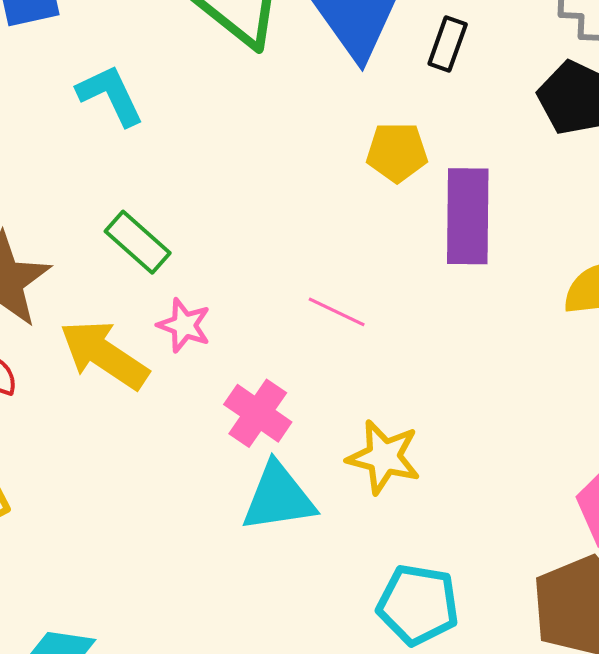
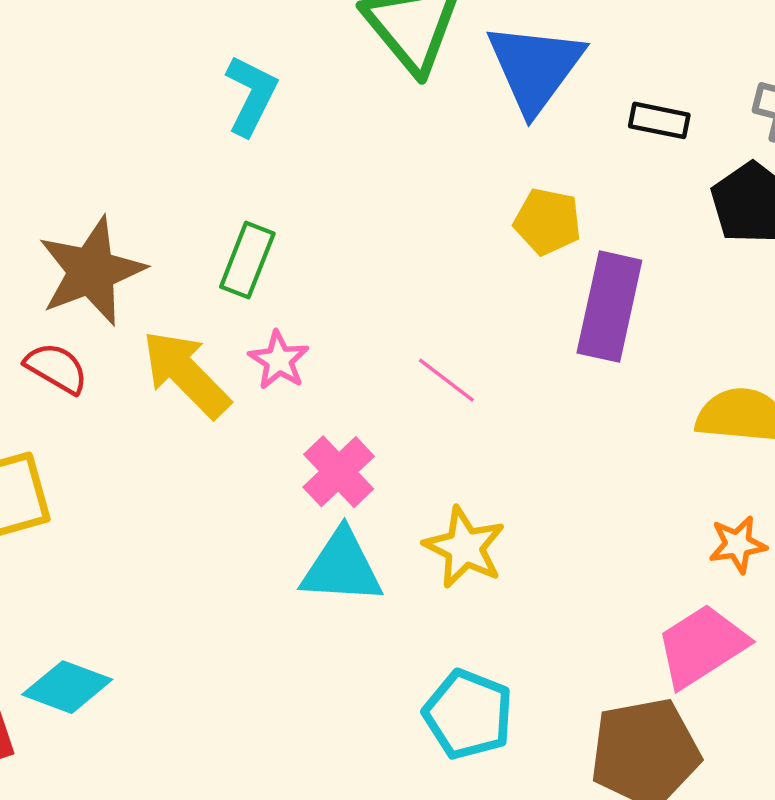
black rectangle: (448, 44) -> (659, 120), moved, turned 70
cyan L-shape: (110, 95) -> (251, 95), turned 40
green rectangle: (138, 242) -> (247, 260), turned 58

